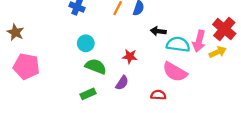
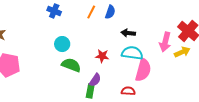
cyan semicircle: (178, 44) -> (132, 53), moved
pink semicircle: (175, 72) -> (143, 70), turned -105
green rectangle: (88, 94) -> (90, 91), moved, turned -56

